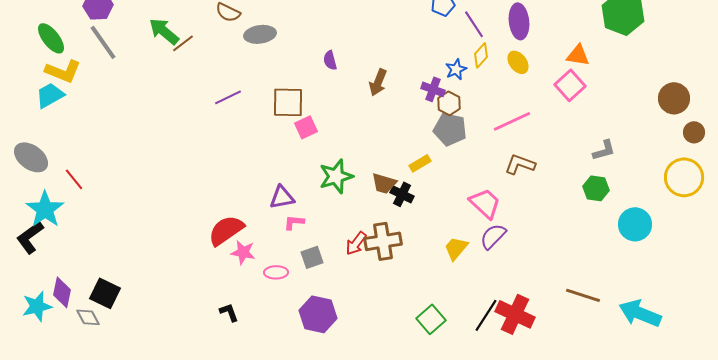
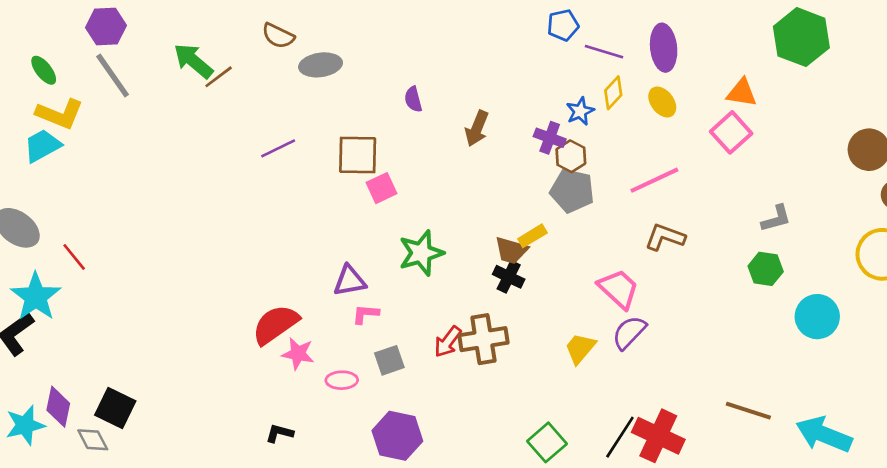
purple line: (474, 24) -> (604, 52), turned -40
green ellipse: (51, 38) -> (44, 70), size x0.7
brown trapezoid: (384, 183) -> (511, 250), moved
black L-shape: (229, 312) -> (279, 433), turned -55

